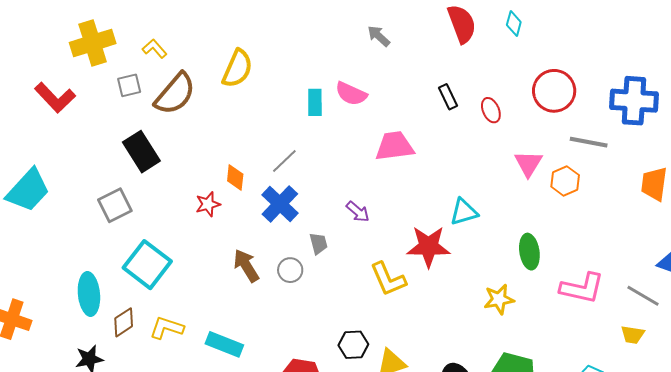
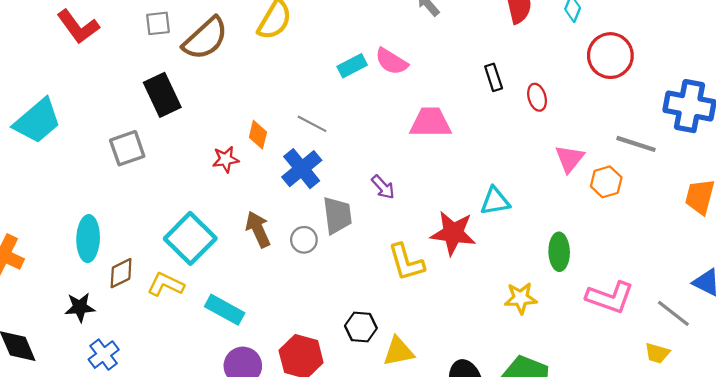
red circle: (554, 91) -> (610, 56), moved
cyan rectangle: (315, 102) -> (352, 66), turned 56
gray line: (284, 161) -> (312, 124), turned 64
gray trapezoid: (318, 243) -> (337, 215), size x1.6
cyan square: (147, 265) -> (190, 238), moved

